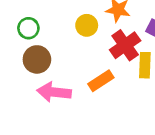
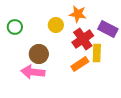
brown circle: (37, 59) -> (39, 54), moved
orange rectangle: (101, 81) -> (80, 64), moved

